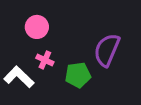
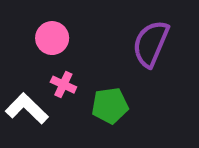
purple semicircle: (107, 50) -> (151, 44), moved

